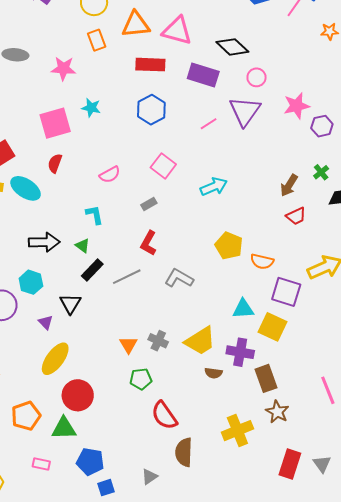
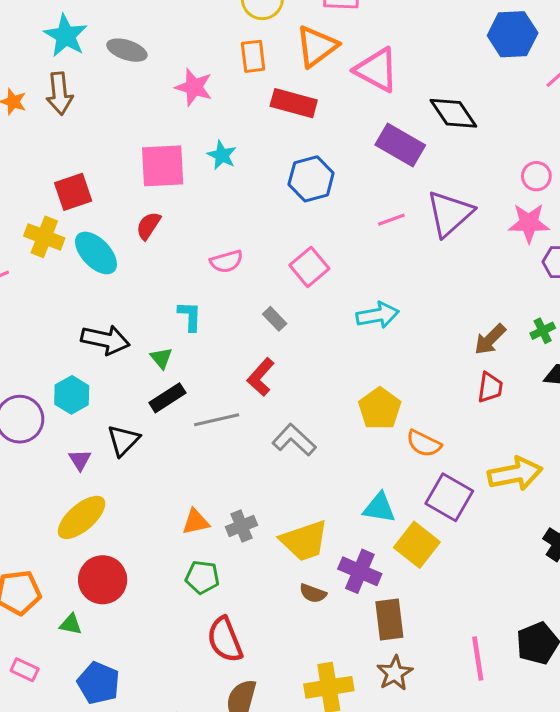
orange triangle: (136, 24) -> (317, 46), turned -44
red rectangle: (150, 65) -> (294, 103), moved
pink circle: (257, 77) -> (536, 176), moved
gray rectangle: (149, 204) -> (275, 319), turned 63
red trapezoid: (296, 216) -> (490, 387), turned -70
gray cross: (158, 341) -> (241, 526), turned 30
orange triangle: (128, 345) -> (196, 522), turned 36
green triangle: (64, 428) -> (71, 624), size x0.6

